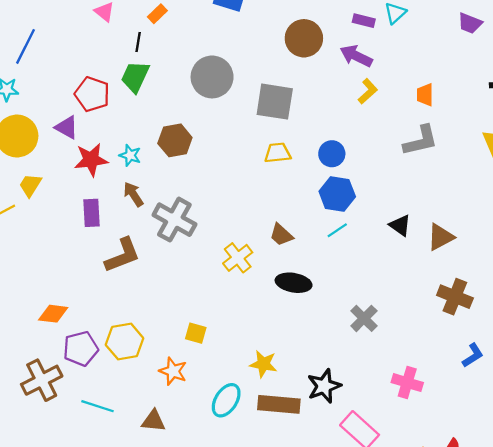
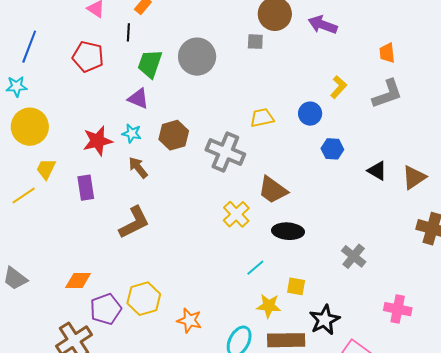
green trapezoid: (135, 77) -> (150, 64), moved
yellow L-shape: (368, 91) -> (339, 87), moved
red pentagon: (92, 94) -> (88, 57), moved
gray square: (275, 102) -> (255, 42), moved, size x0.5
purple triangle: (67, 127) -> (138, 99), moved
brown hexagon: (175, 140) -> (174, 135), moved
blue hexagon: (337, 194) -> (332, 149), moved, size x0.7
purple rectangle: (91, 213) -> (86, 188), moved
gray cross: (174, 220) -> (225, 152), moved
cyan line: (337, 230) -> (255, 268), moved
brown trapezoid: (281, 235) -> (273, 190), size x1.4
yellow square: (196, 333) -> (296, 286), moved

